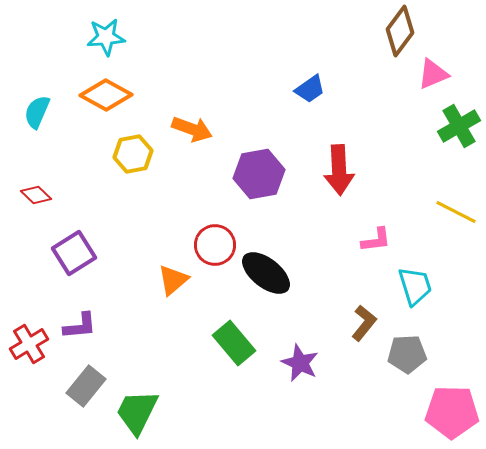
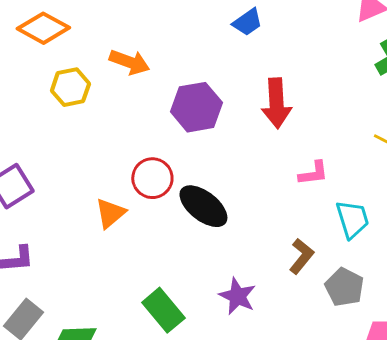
green rectangle: (234, 343) -> (163, 310), moved
gray pentagon: (407, 354) -> (344, 287), turned 30

